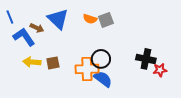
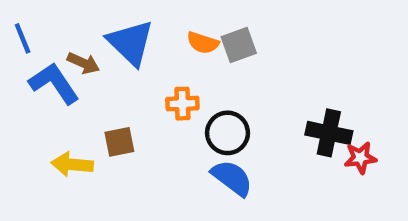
yellow arrow: (32, 62) -> (72, 164), moved
orange cross: (87, 69) -> (182, 104), moved, size x0.6

